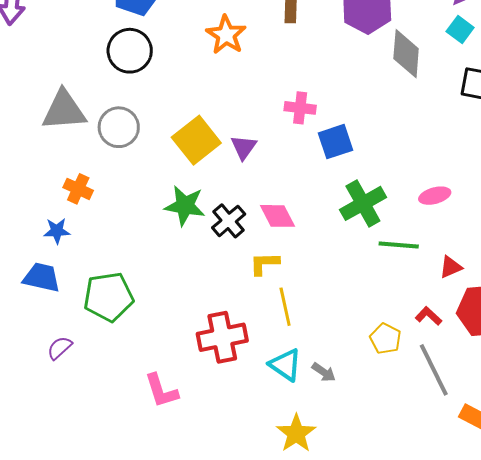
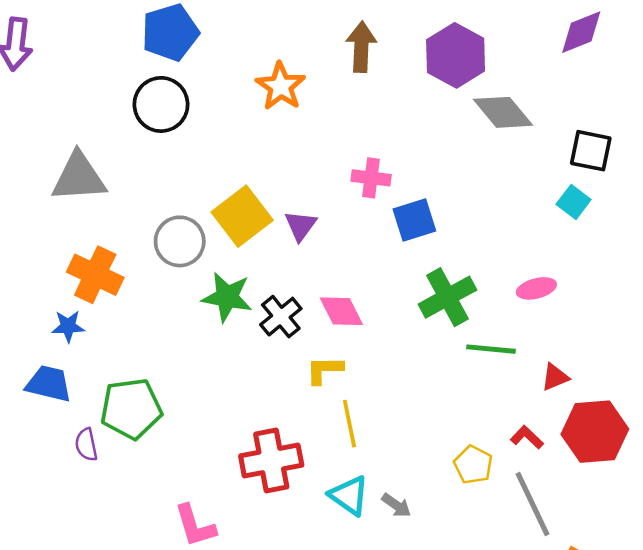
cyan square: (460, 29) -> (574, 202), moved
gray diamond: (406, 54) -> (503, 112), turned -45
gray circle: (119, 127) -> (180, 241), moved
orange cross: (78, 189) -> (95, 275), size x1.5
purple semicircle: (60, 348) -> (86, 445), moved, turned -60

